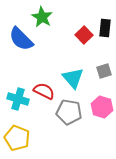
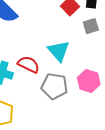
gray square: (104, 71) -> (91, 26), moved

